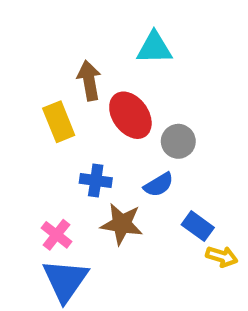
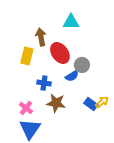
yellow rectangle: (59, 122) -> (27, 56), turned 36
blue semicircle: (159, 185) -> (72, 76), moved
yellow arrow: (222, 257) -> (102, 102), moved, turned -56

